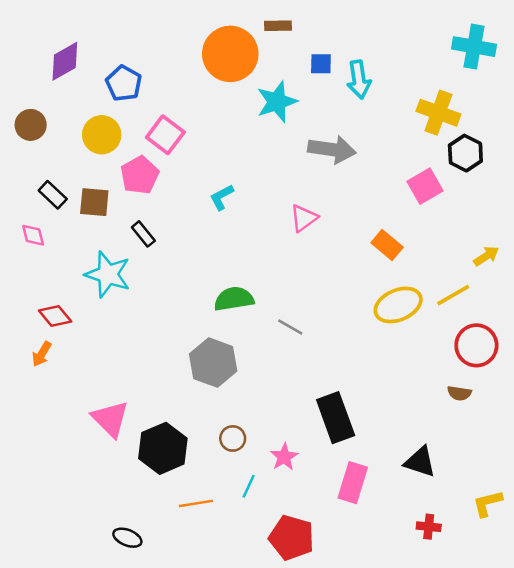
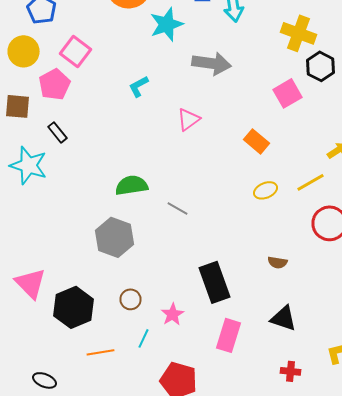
cyan L-shape: (222, 197) -> (138, 86), moved
yellow ellipse: (398, 305) -> (266, 190), size x0.6
brown semicircle: (459, 393) -> (278, 262), moved

